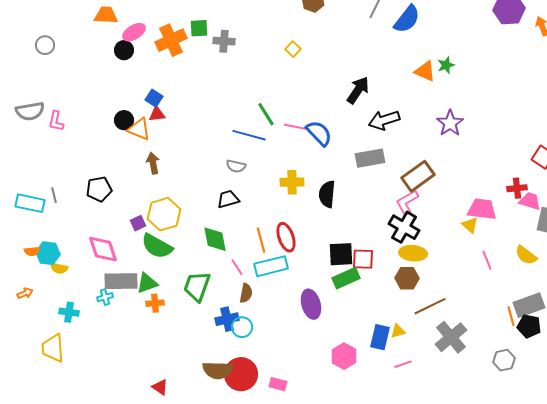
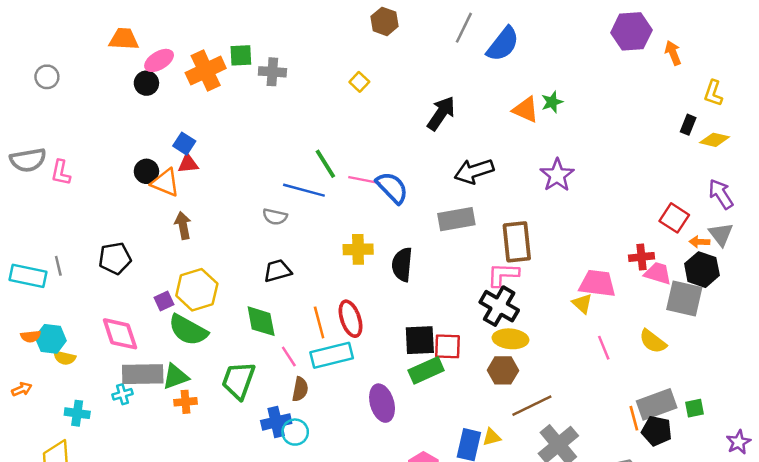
black arrow: (358, 90) -> (441, 113), moved
gray semicircle: (236, 166) -> (275, 217), moved
brown rectangle: (418, 176) -> (517, 242), turned -60
pink L-shape: (407, 202) -> (503, 275), turned 32

